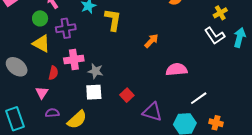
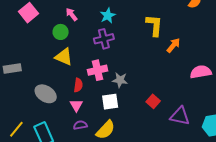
yellow L-shape: (113, 20) -> (154, 25), moved
purple cross: (66, 28) -> (104, 39), moved
gray ellipse: (17, 67) -> (46, 94), moved
white square: (94, 92) -> (110, 102), moved
pink triangle: (42, 93) -> (76, 105), moved

